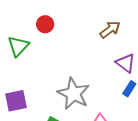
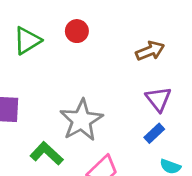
red circle: (45, 24) -> (77, 31), moved

